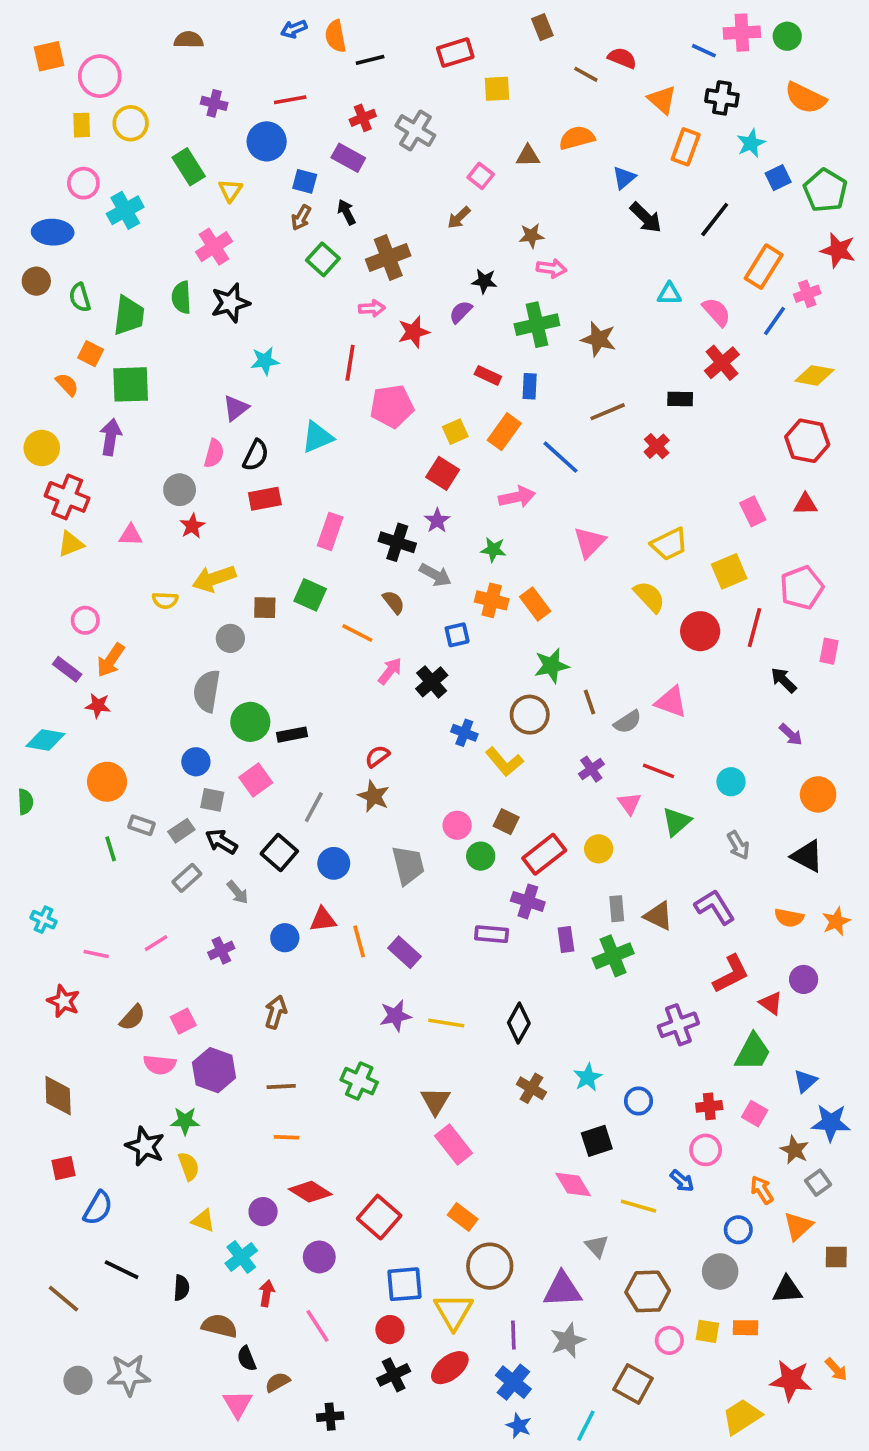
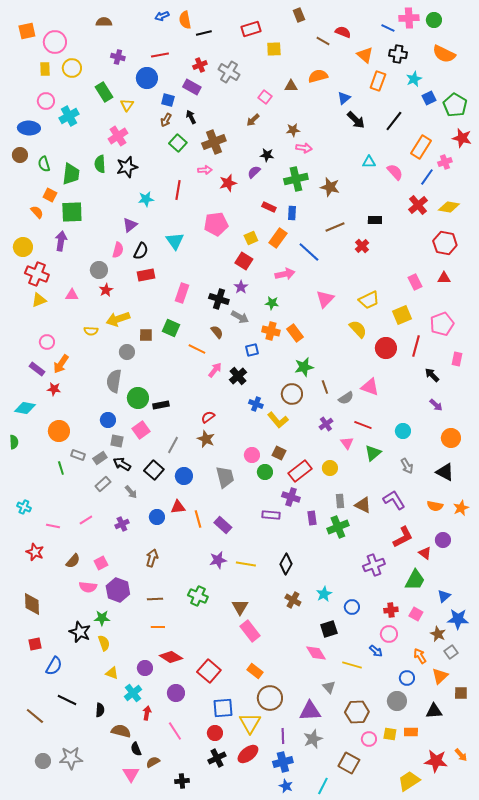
red line: (350, 363) -> (178, 190), moved
red cross: (722, 363) -> (418, 205), moved
cyan triangle: (317, 437) -> (175, 241), turned -42
blue cross: (513, 1382) -> (283, 762), turned 36

